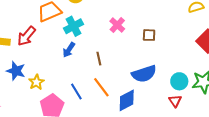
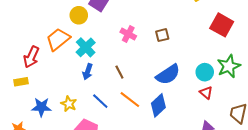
red arrow: (26, 36) -> (31, 57), moved
yellow star: (36, 82) -> (69, 104), moved
blue line: (76, 91) -> (100, 101), moved

